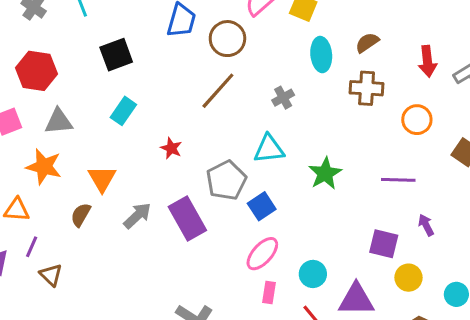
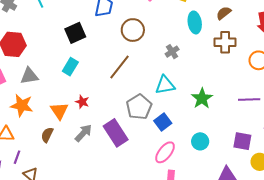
brown circle: (227, 39) -> (133, 30), moved
black square: (116, 55) -> (75, 33), moved
brown line: (218, 91) -> (119, 67), moved
red star: (171, 148) -> (82, 102), moved
cyan circle: (313, 274) -> (200, 141), moved

